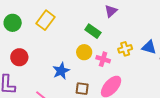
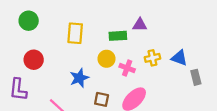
purple triangle: (111, 11) -> (140, 25), moved, turned 40
yellow rectangle: (45, 20) -> (75, 33), moved, turned -36
green rectangle: (93, 31) -> (118, 36), turned -42

